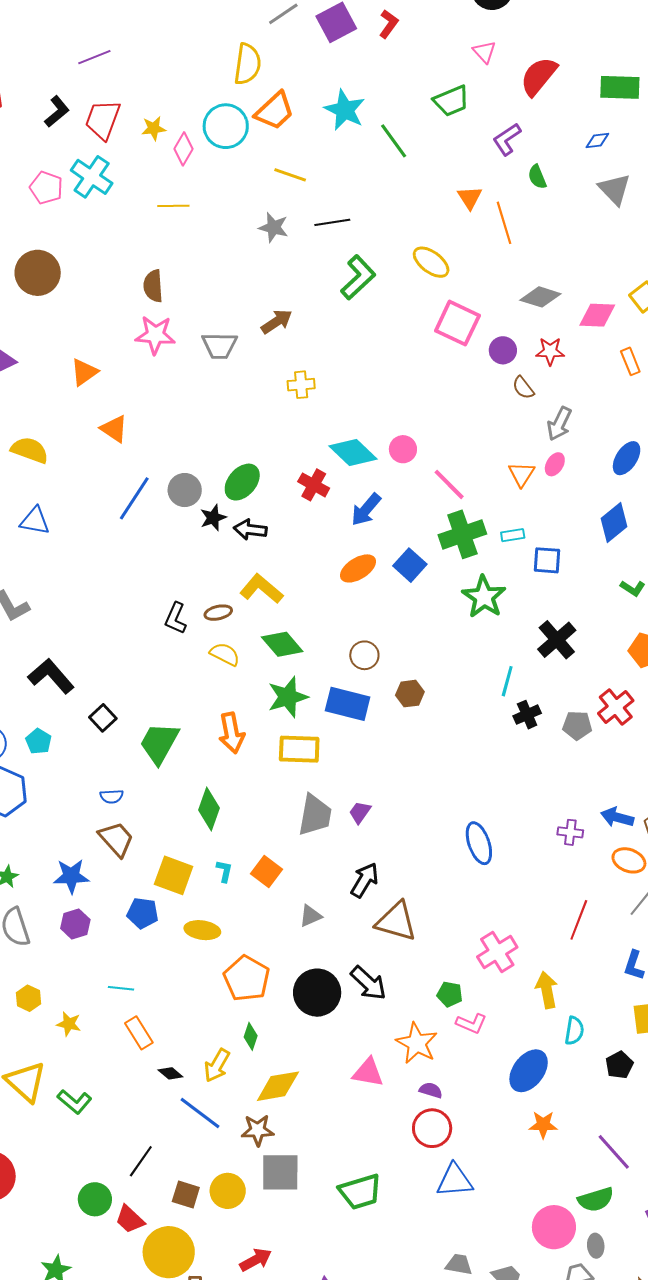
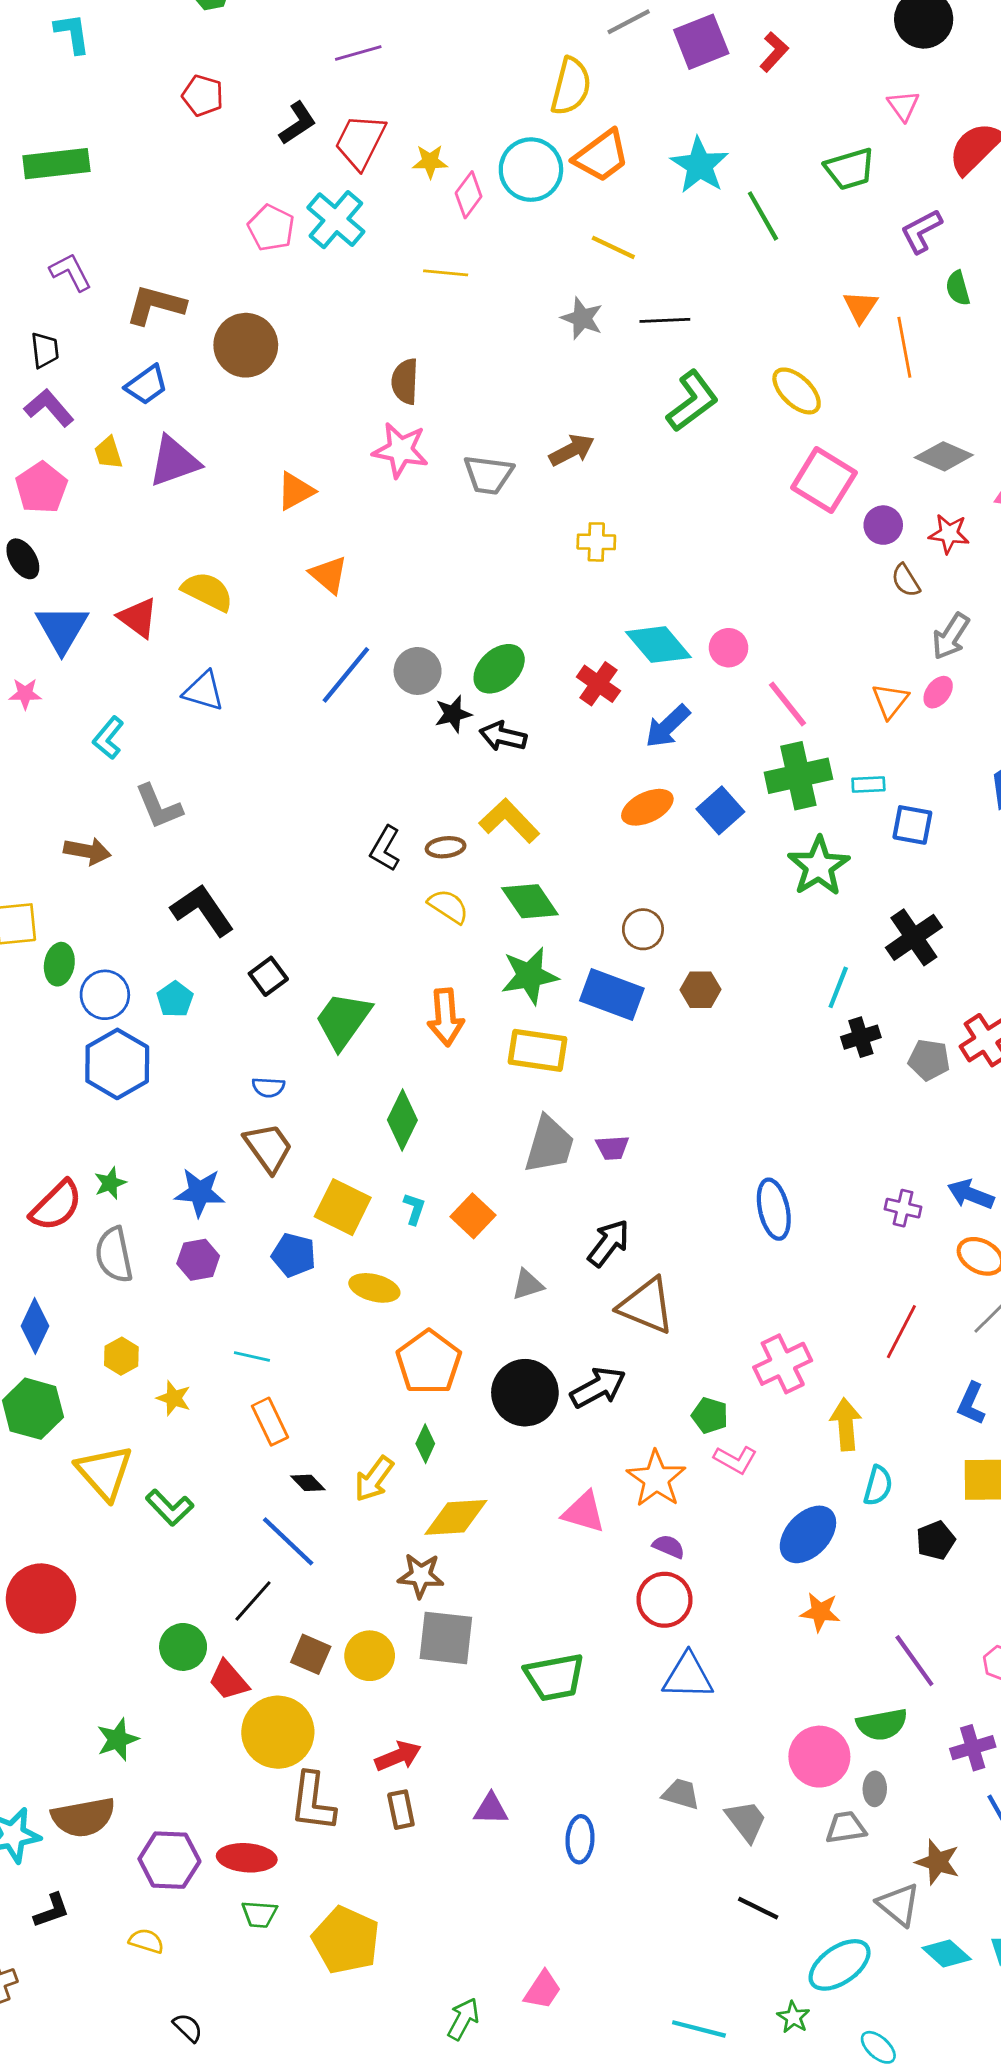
purple trapezoid: (360, 812) -> (612, 1148), turned -135
black arrow: (368, 983) -> (598, 1387), turned -78
blue line: (200, 1113) -> (288, 1541), moved

